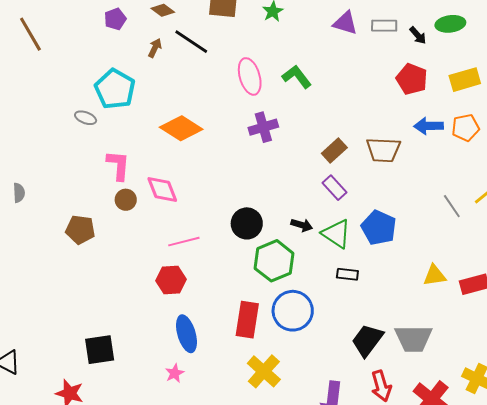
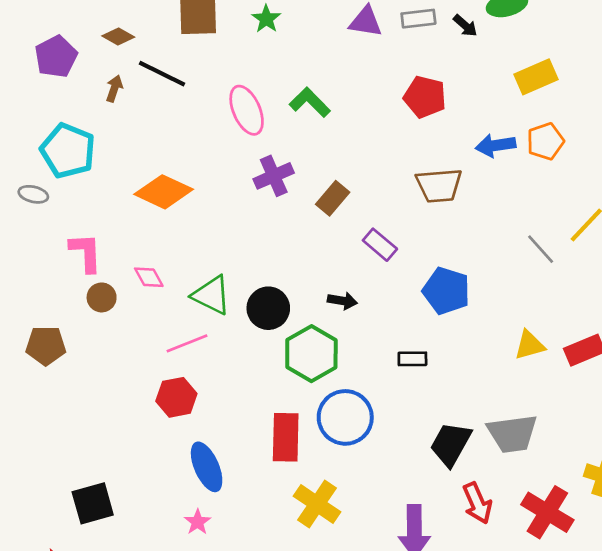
purple pentagon: (115, 19) -> (56, 57), size x1.4
red pentagon: (412, 79) -> (425, 97), moved
brown rectangle: (334, 151) -> (333, 198), moved
pink diamond: (162, 189) -> (149, 277), size x0.7
green triangle: (336, 234) -> (211, 295), moved

